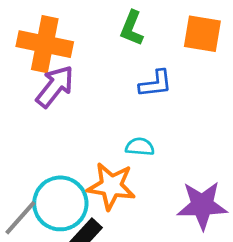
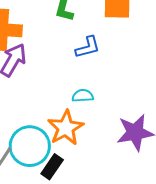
orange star: (111, 186) -> (66, 128), turned -30

